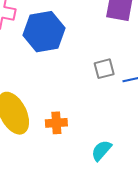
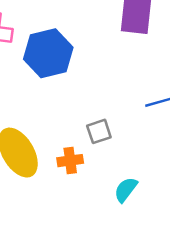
gray square: (104, 69) -> (99, 131), moved

